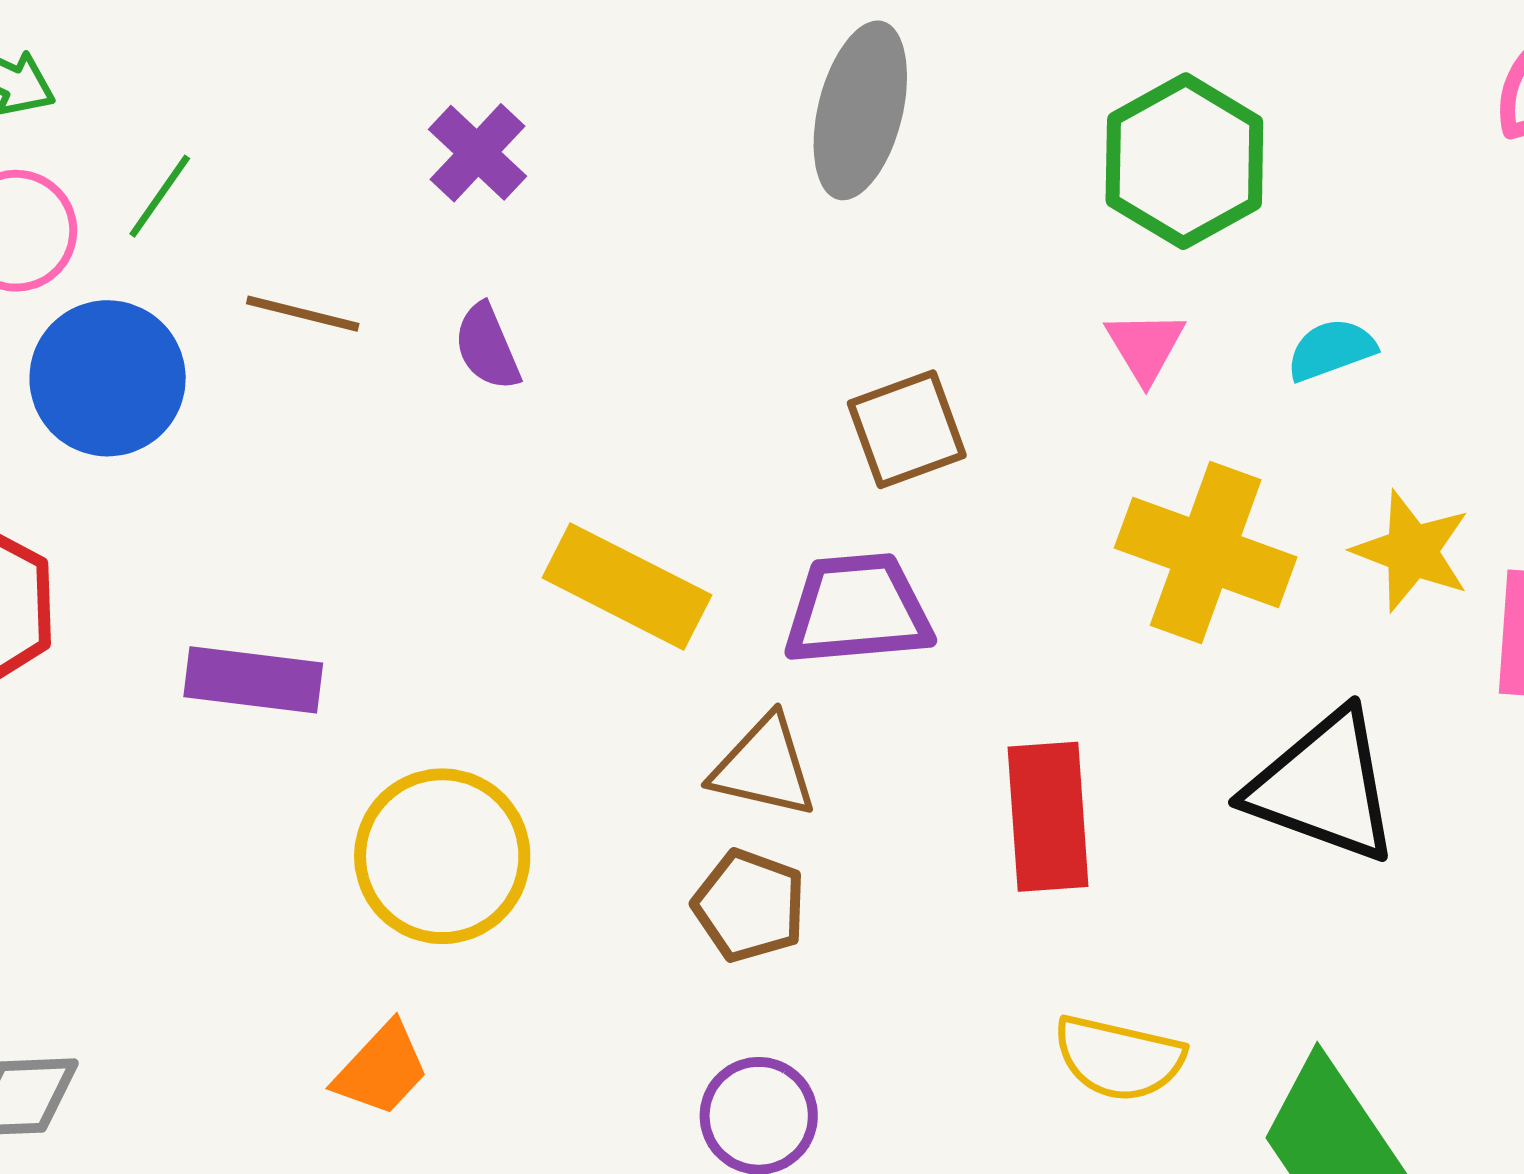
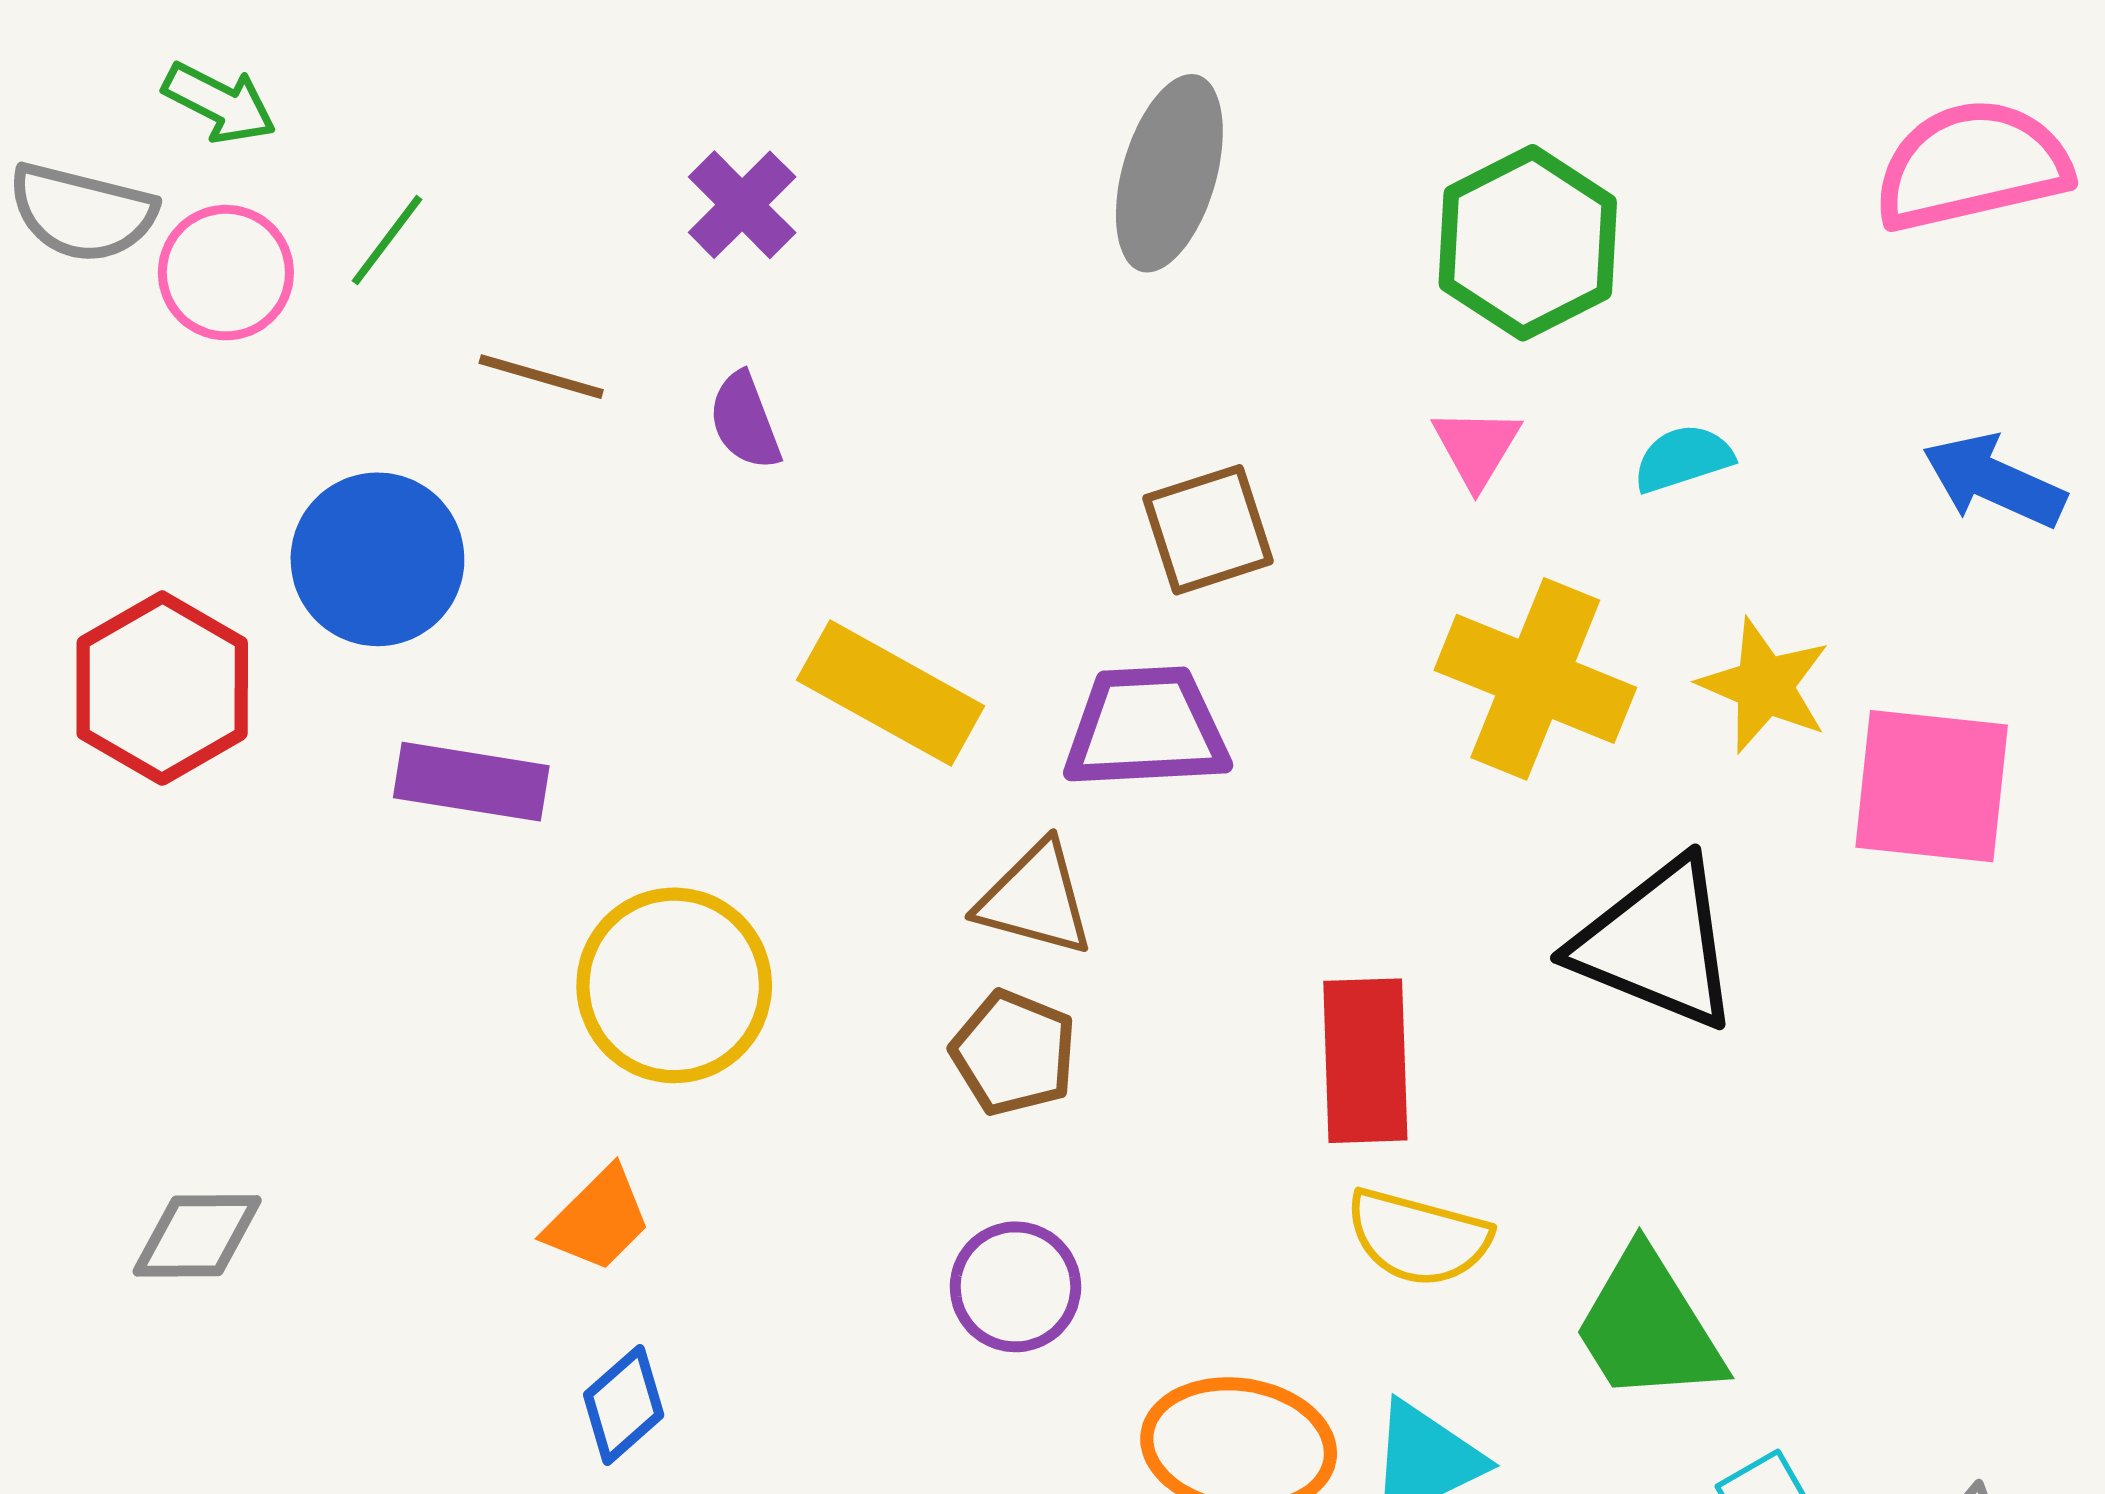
blue circle: (108, 378) -> (377, 559), moved
red rectangle: (1048, 817) -> (1365, 1061), moved

